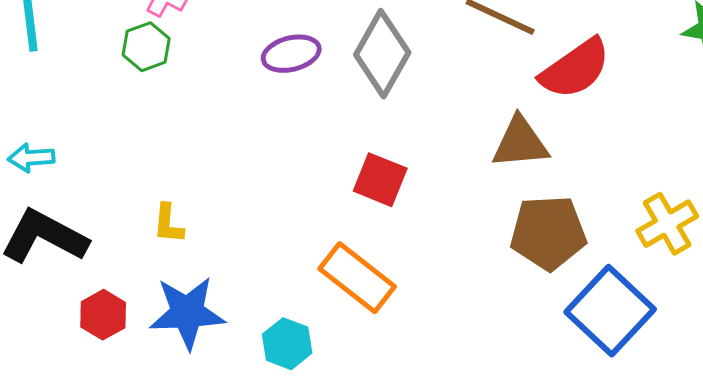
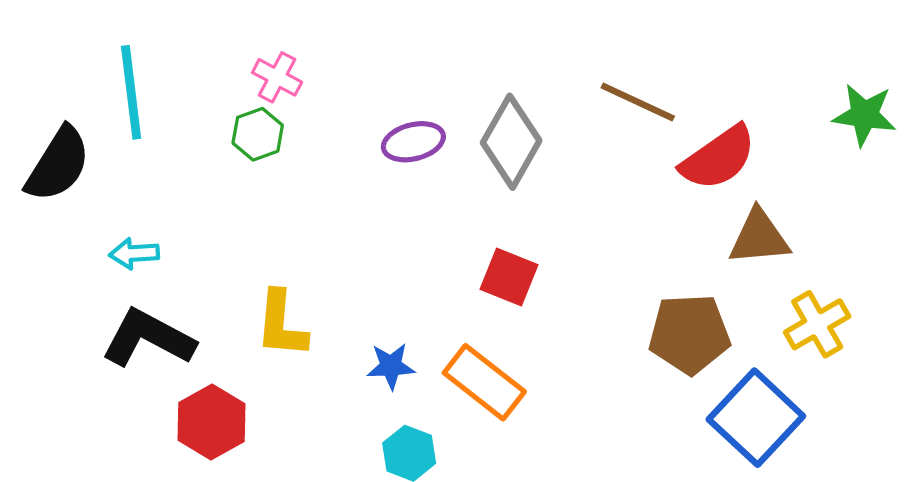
brown triangle: (520, 143) -> (759, 237), moved
yellow L-shape: (168, 224) -> (281, 324), size x1.6
blue star: (187, 313) -> (391, 366), moved, size x0.6
red hexagon: (103, 315) -> (212, 422), size x1.4

